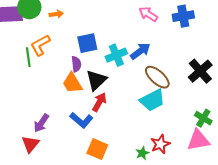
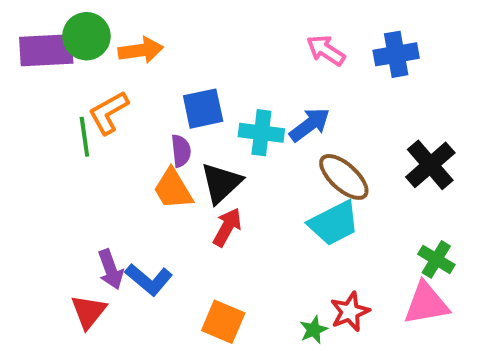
orange arrow: (56, 14) -> (141, 50), size x1.5
cyan cross: (116, 55) -> (261, 133), turned 30
blue L-shape: (81, 120) -> (149, 279), moved
purple arrow: (41, 123) -> (111, 269), turned -54

